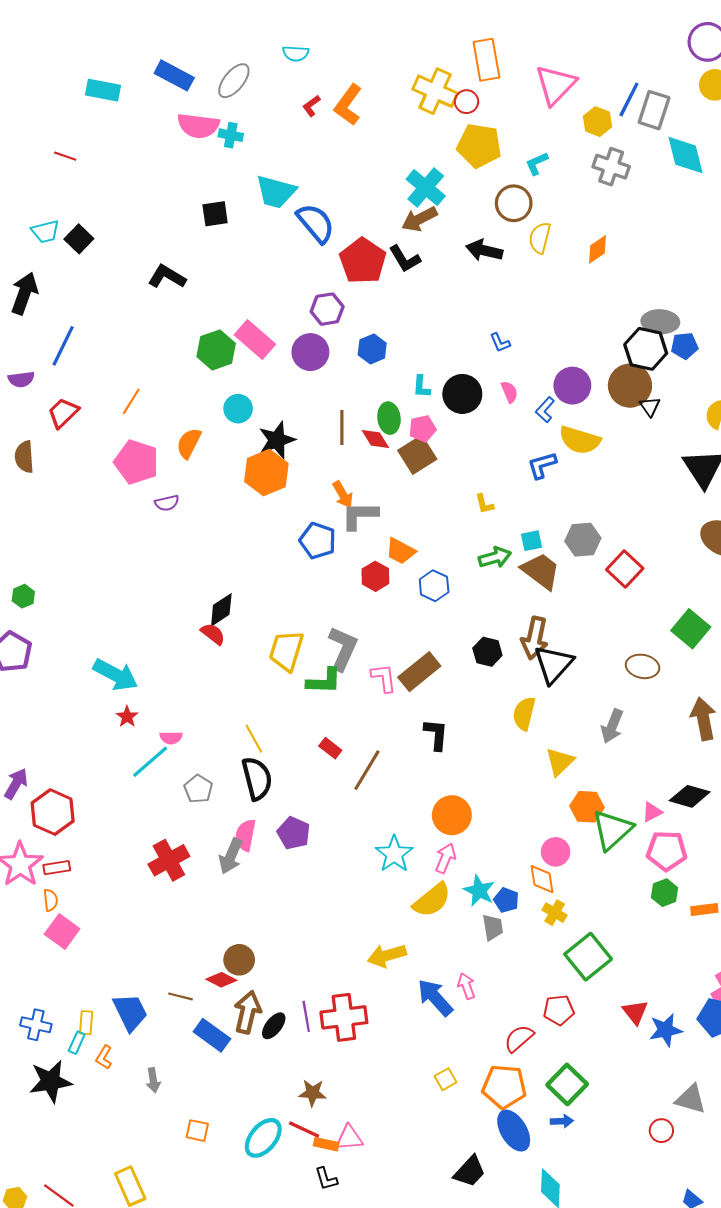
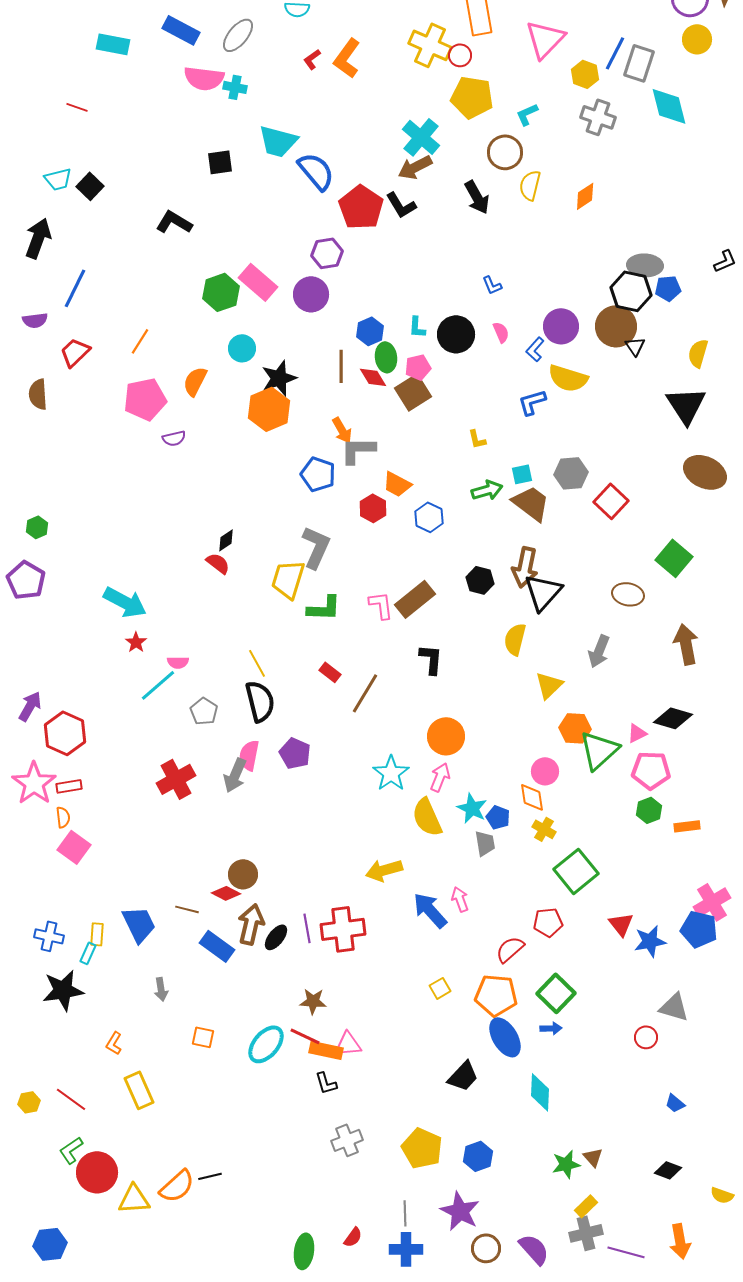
black arrow: (484, 250) -> (477, 197), turned -132
blue hexagon: (372, 349) -> (370, 331), moved
pink pentagon: (136, 462) -> (145, 399), turned -30
black diamond: (221, 610) -> (226, 540), size x0.7
gray L-shape: (343, 649) -> (316, 547), moved
yellow semicircle: (432, 900) -> (427, 817), turned 105
orange L-shape: (104, 1057) -> (114, 1043), moved
orange rectangle: (326, 1144) -> (326, 1050), size x1.4

